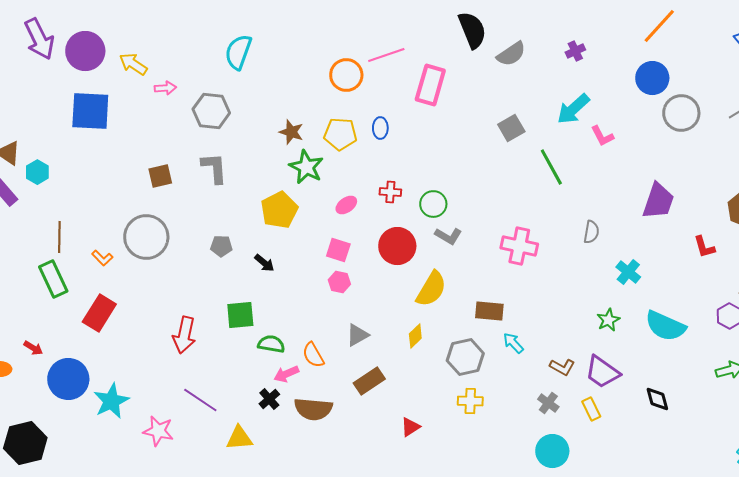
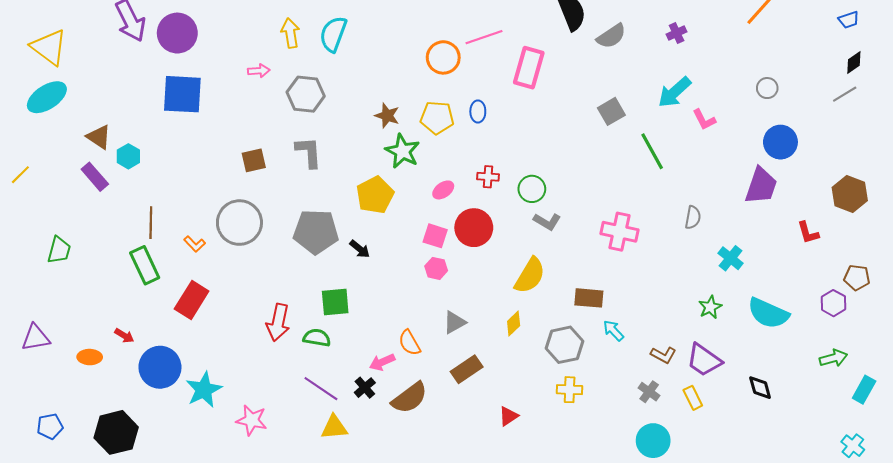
yellow arrow: (133, 64) -> (290, 33), moved, turned 48
blue circle: (652, 78) -> (780, 142), moved
gray circle: (681, 113) -> (767, 88), moved, size x0.6
gray pentagon: (221, 246) -> (316, 232), size x2.0
red circle: (397, 246) -> (474, 228), moved
green semicircle: (271, 344) -> (317, 338), moved
purple line: (200, 400) -> (321, 389), moved
brown semicircle: (313, 409) -> (410, 398), turned -42

